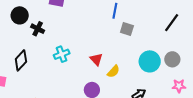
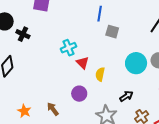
cyan cross: (62, 54) -> (69, 48), moved
yellow semicircle: (113, 71) -> (100, 74), turned 152

